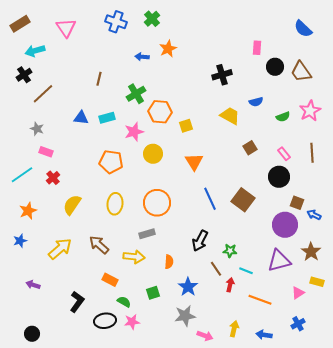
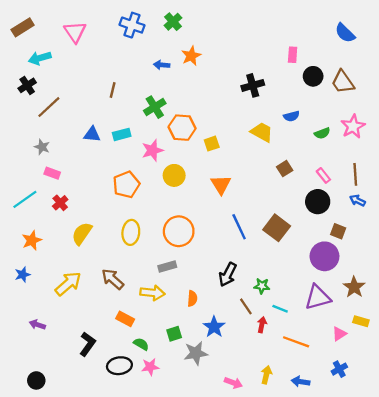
orange pentagon: (111, 162) -> (126, 185), turned -30
blue arrow: (314, 215) -> (358, 200), moved
gray star: (185, 316) -> (196, 353), moved

